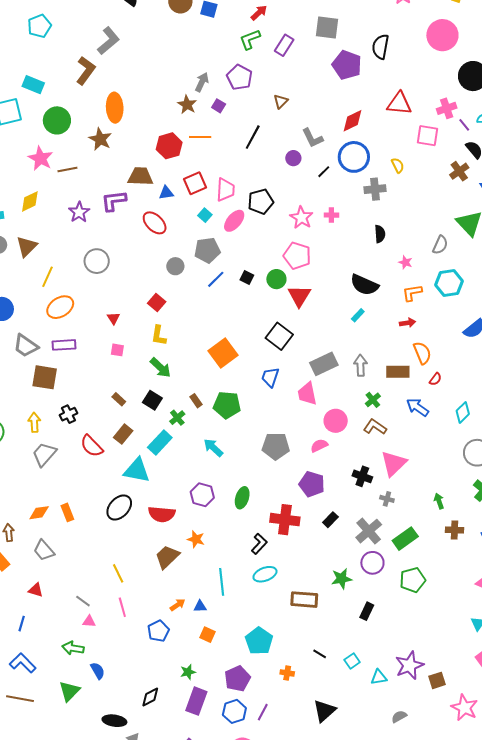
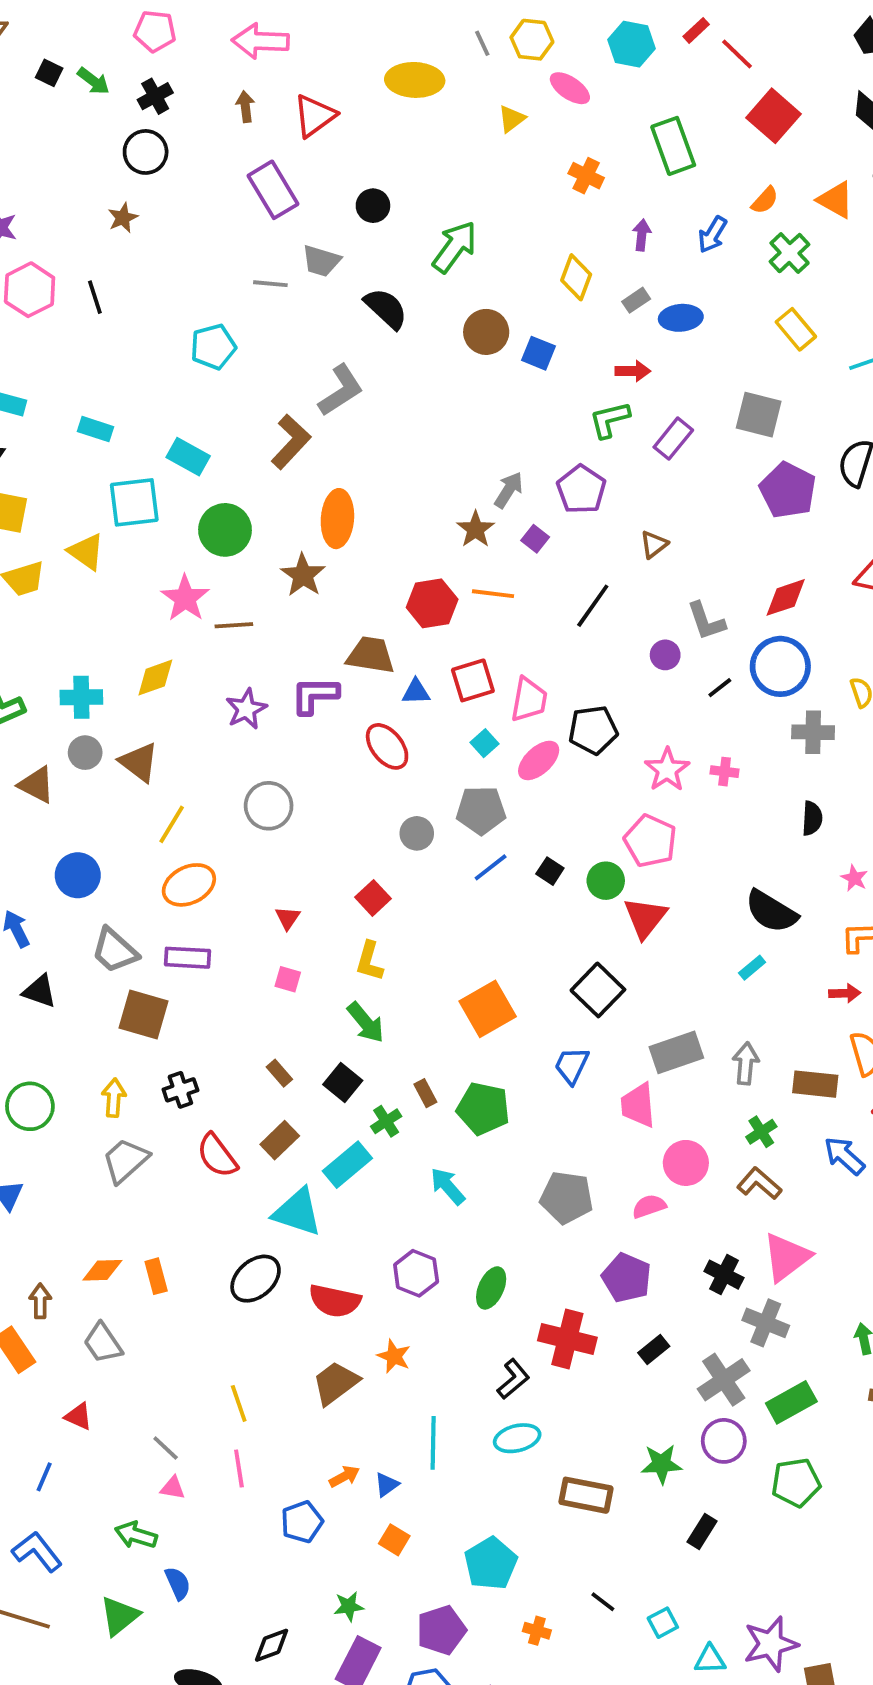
red arrow: (259, 13) -> (633, 371), turned 36
brown triangle: (27, 246) -> (139, 762), turned -45
gray cross: (387, 499) -> (766, 1323), size x1.6
blue triangle: (200, 606) -> (387, 1485), turned -40

